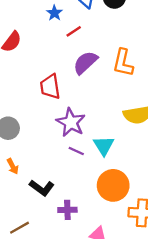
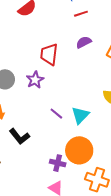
purple semicircle: (85, 63) -> (84, 42), size x0.7
purple star: (71, 122) -> (35, 80), moved, size x0.7
purple cross: (67, 210) -> (58, 163), moved

